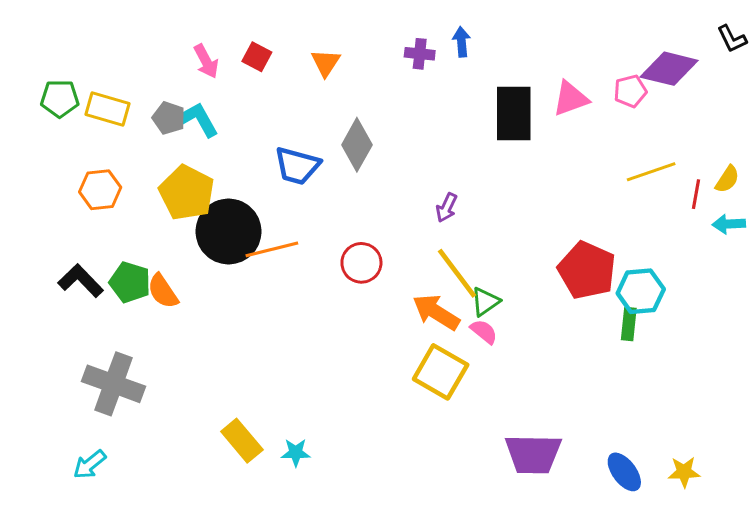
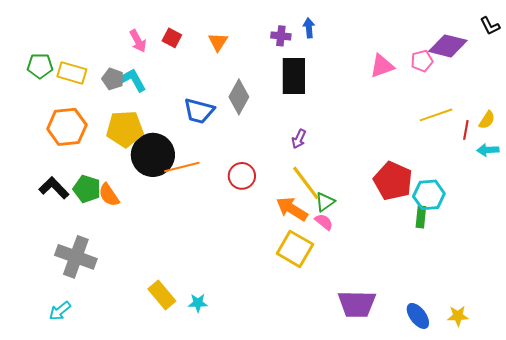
black rectangle: (514, 114) -> (294, 76), moved
orange hexagon: (100, 190) -> (67, 127), size x1.4
yellow pentagon: (187, 193) -> (125, 129), turned -30

